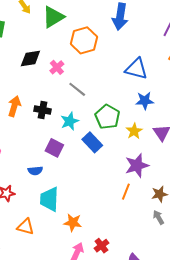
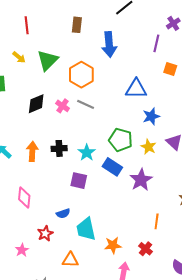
gray line: (77, 89) -> (86, 104), moved
purple star: (137, 165) -> (141, 180), moved
blue semicircle: (35, 171) -> (63, 213), moved
orange line: (126, 192) -> (157, 221), moved
red cross: (101, 246) -> (145, 249), moved

